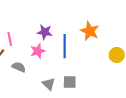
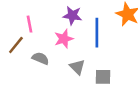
gray triangle: (49, 84) -> (77, 67), moved

